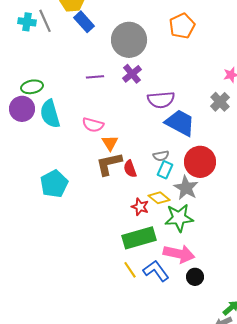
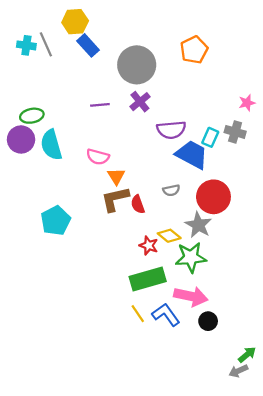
gray cross: (220, 102) -> (235, 132), turned -30
cyan rectangle: (165, 170) -> (210, 137), moved

